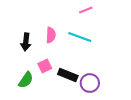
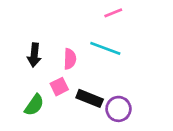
pink semicircle: (51, 35) -> (70, 59), moved

